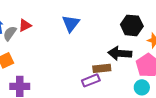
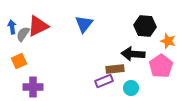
red triangle: (25, 25) -> (38, 26), size x1.6
cyan circle: (142, 87) -> (131, 88), moved

